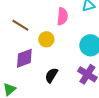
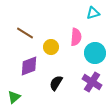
pink semicircle: (62, 16) -> (76, 37), moved

